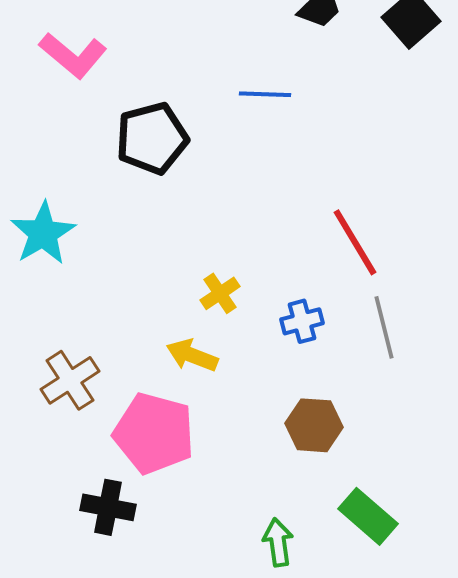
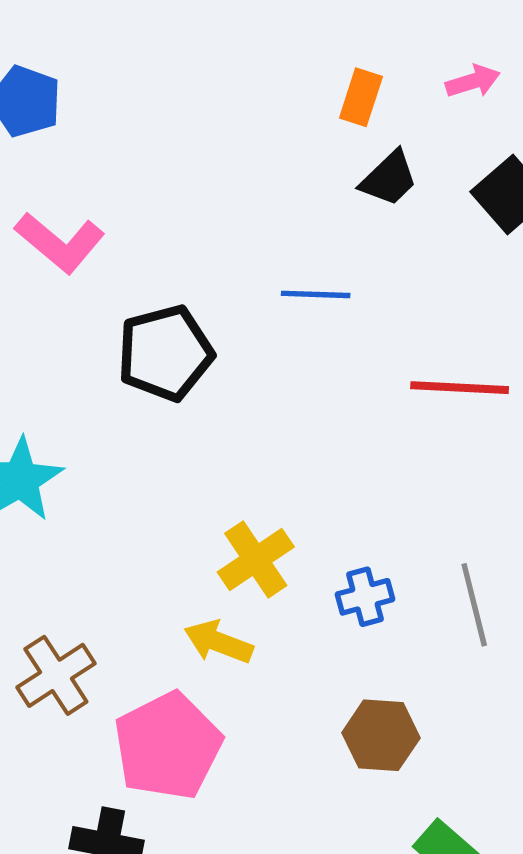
red line: (355, 242) -> (460, 388), moved, turned -56
yellow cross: (220, 293) -> (256, 559), size x1.4
pink pentagon: (154, 433) -> (168, 746), turned 30

